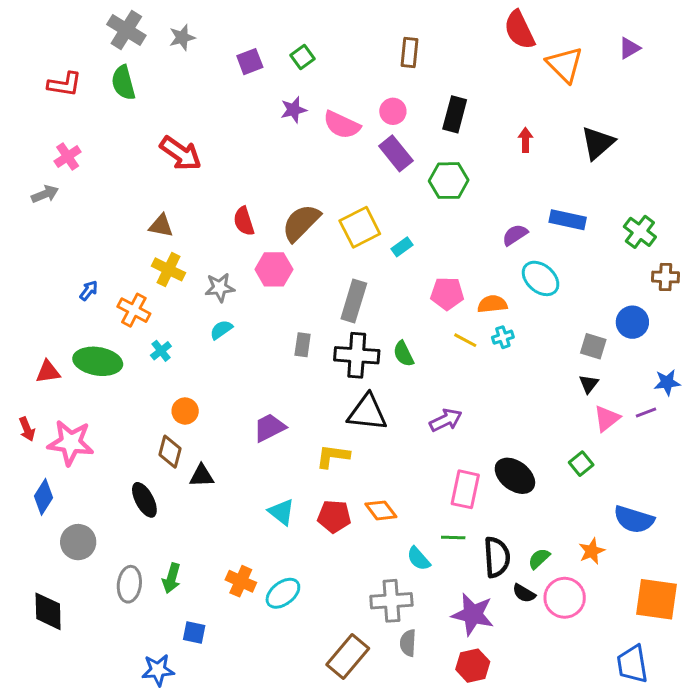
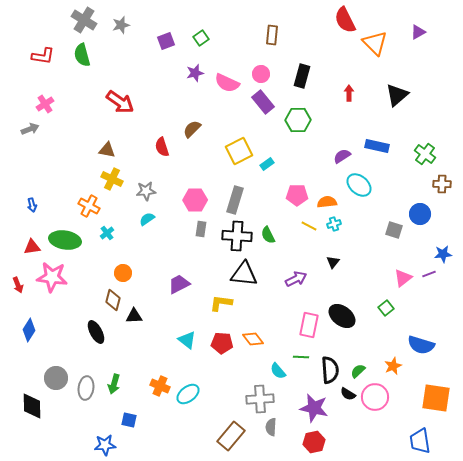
brown semicircle: (301, 223) -> (192, 129), moved, size x0.7
pink hexagon: (274, 269) -> (195, 200), moved
blue arrow: (89, 291) -> (32, 205), moved, turned 128
black triangle: (589, 384) -> (333, 262), moved
pink star: (71, 443) -> (52, 277), moved
gray circle: (78, 542) -> (56, 378), moved

